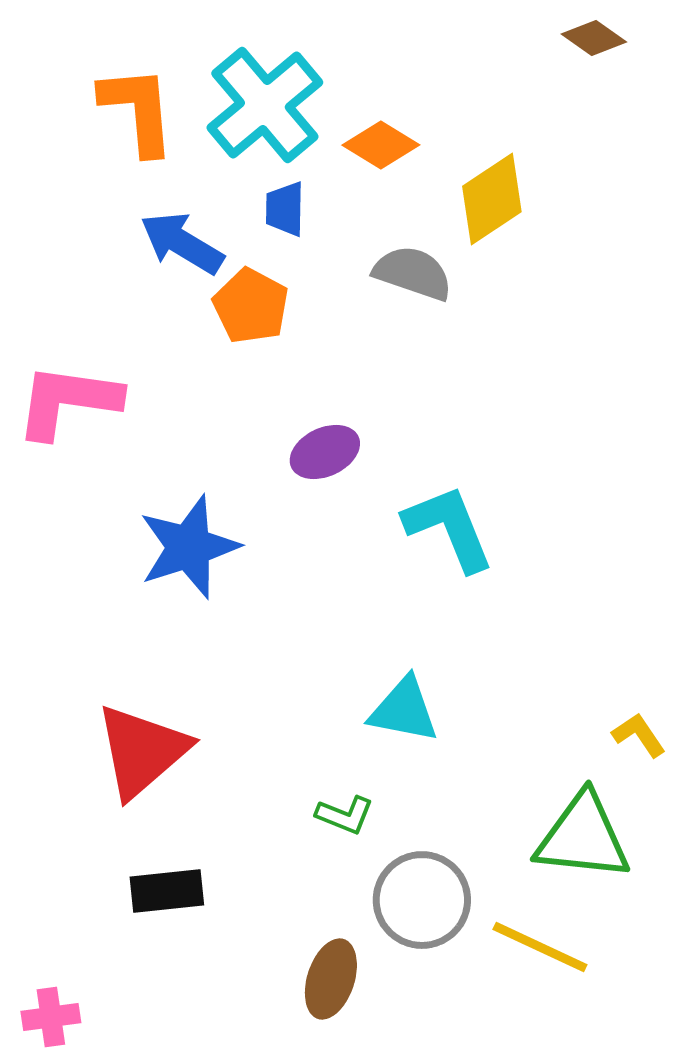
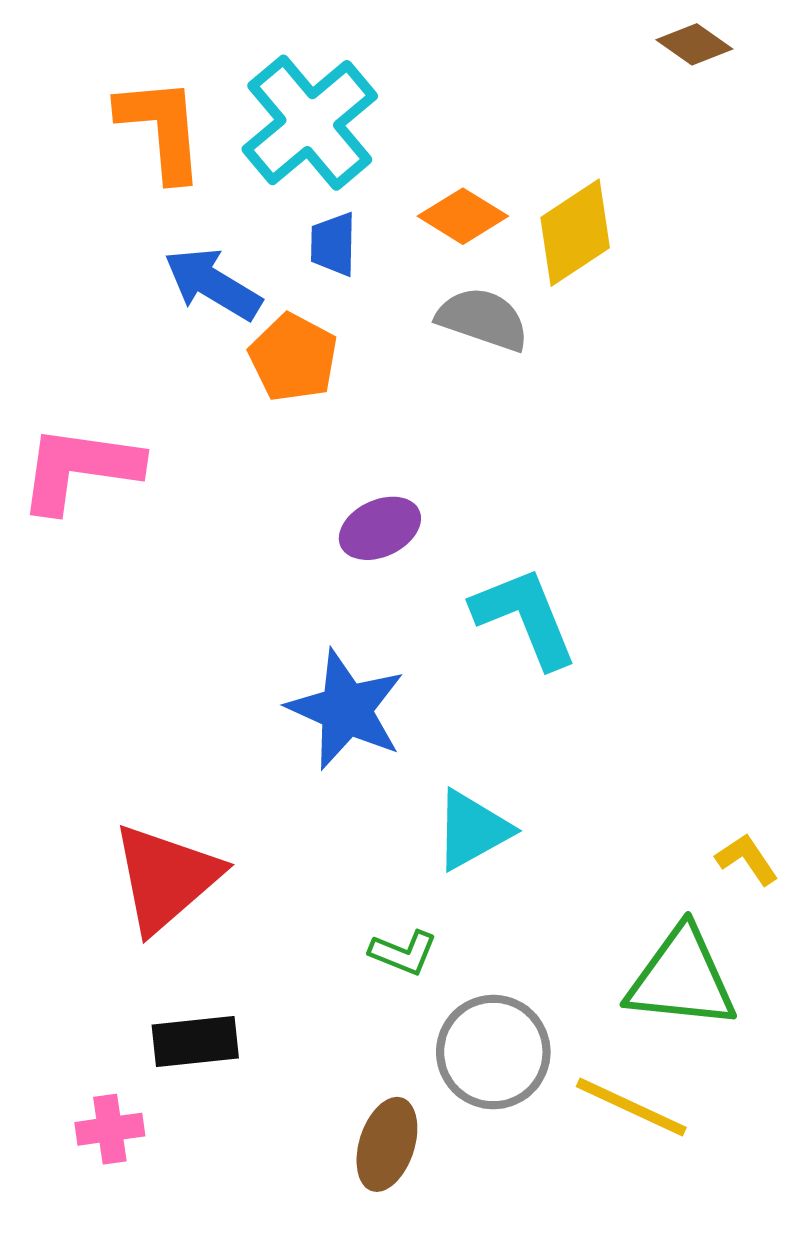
orange diamond: (381, 145) -> (463, 216), moved
blue star: (189, 547) -> (346, 710), moved, turned -30
cyan triangle: (404, 710) -> (472, 830), turned -40
pink cross: (51, 1017) -> (110, 1129), moved

